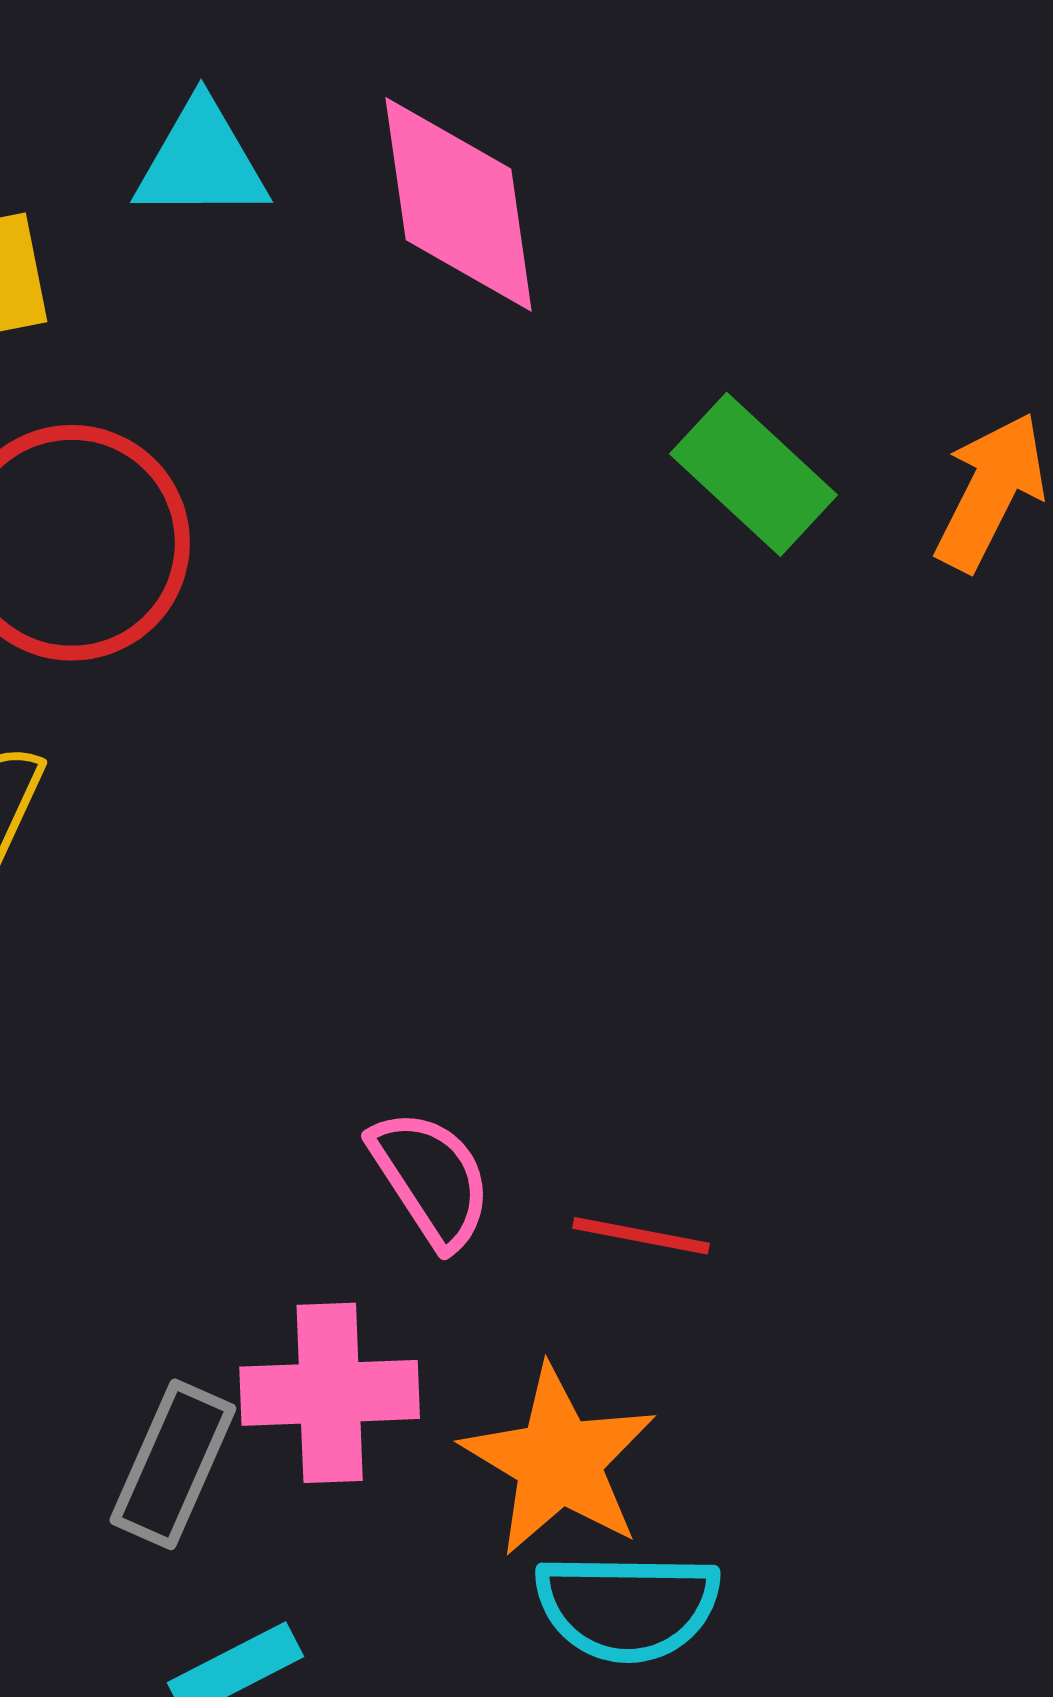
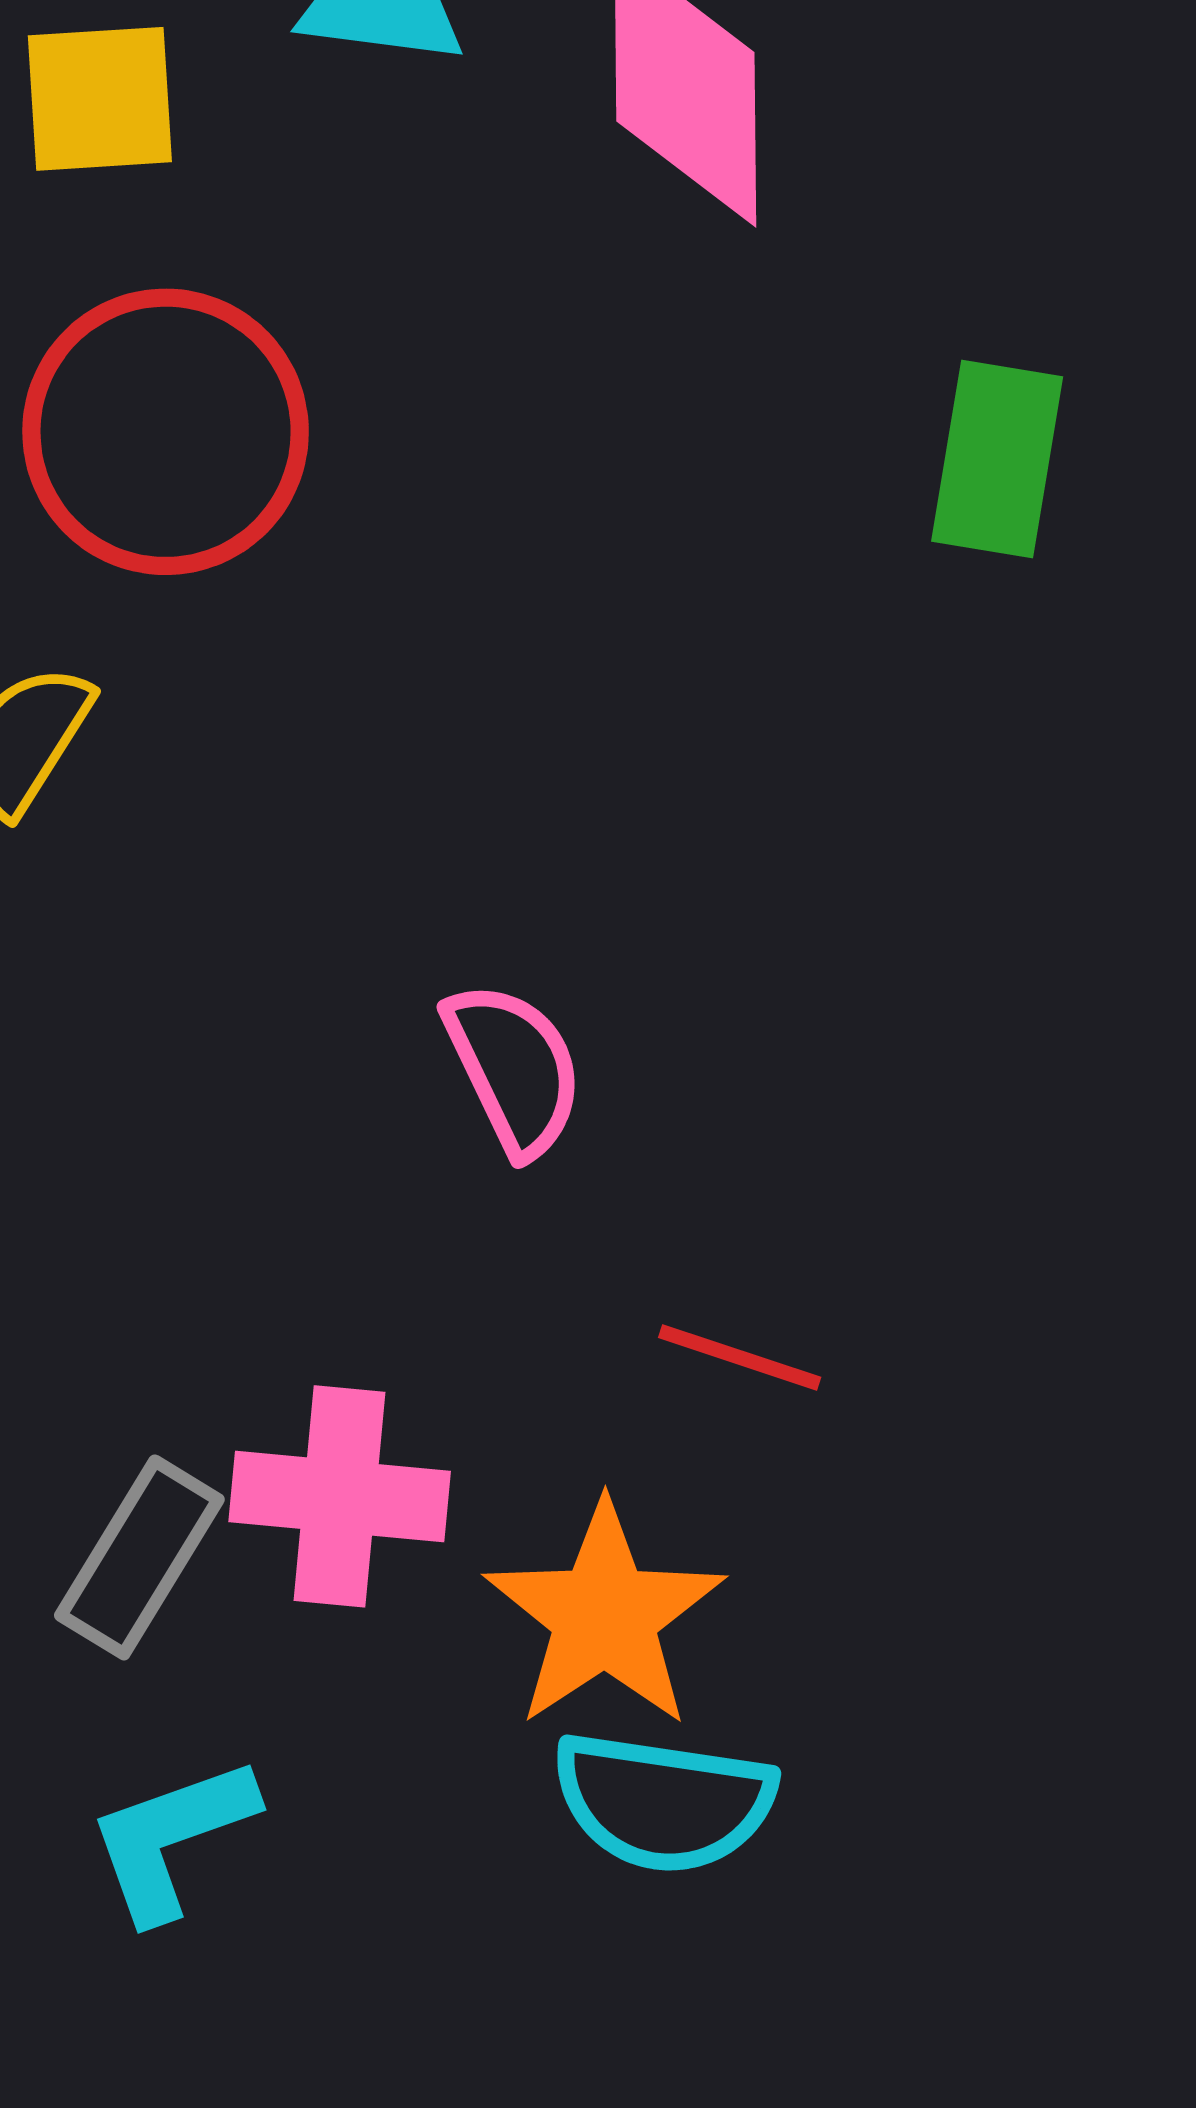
green rectangle: (753, 474) -> (997, 459), turned 49
pink semicircle: (431, 1179) -> (514, 1068), moved

